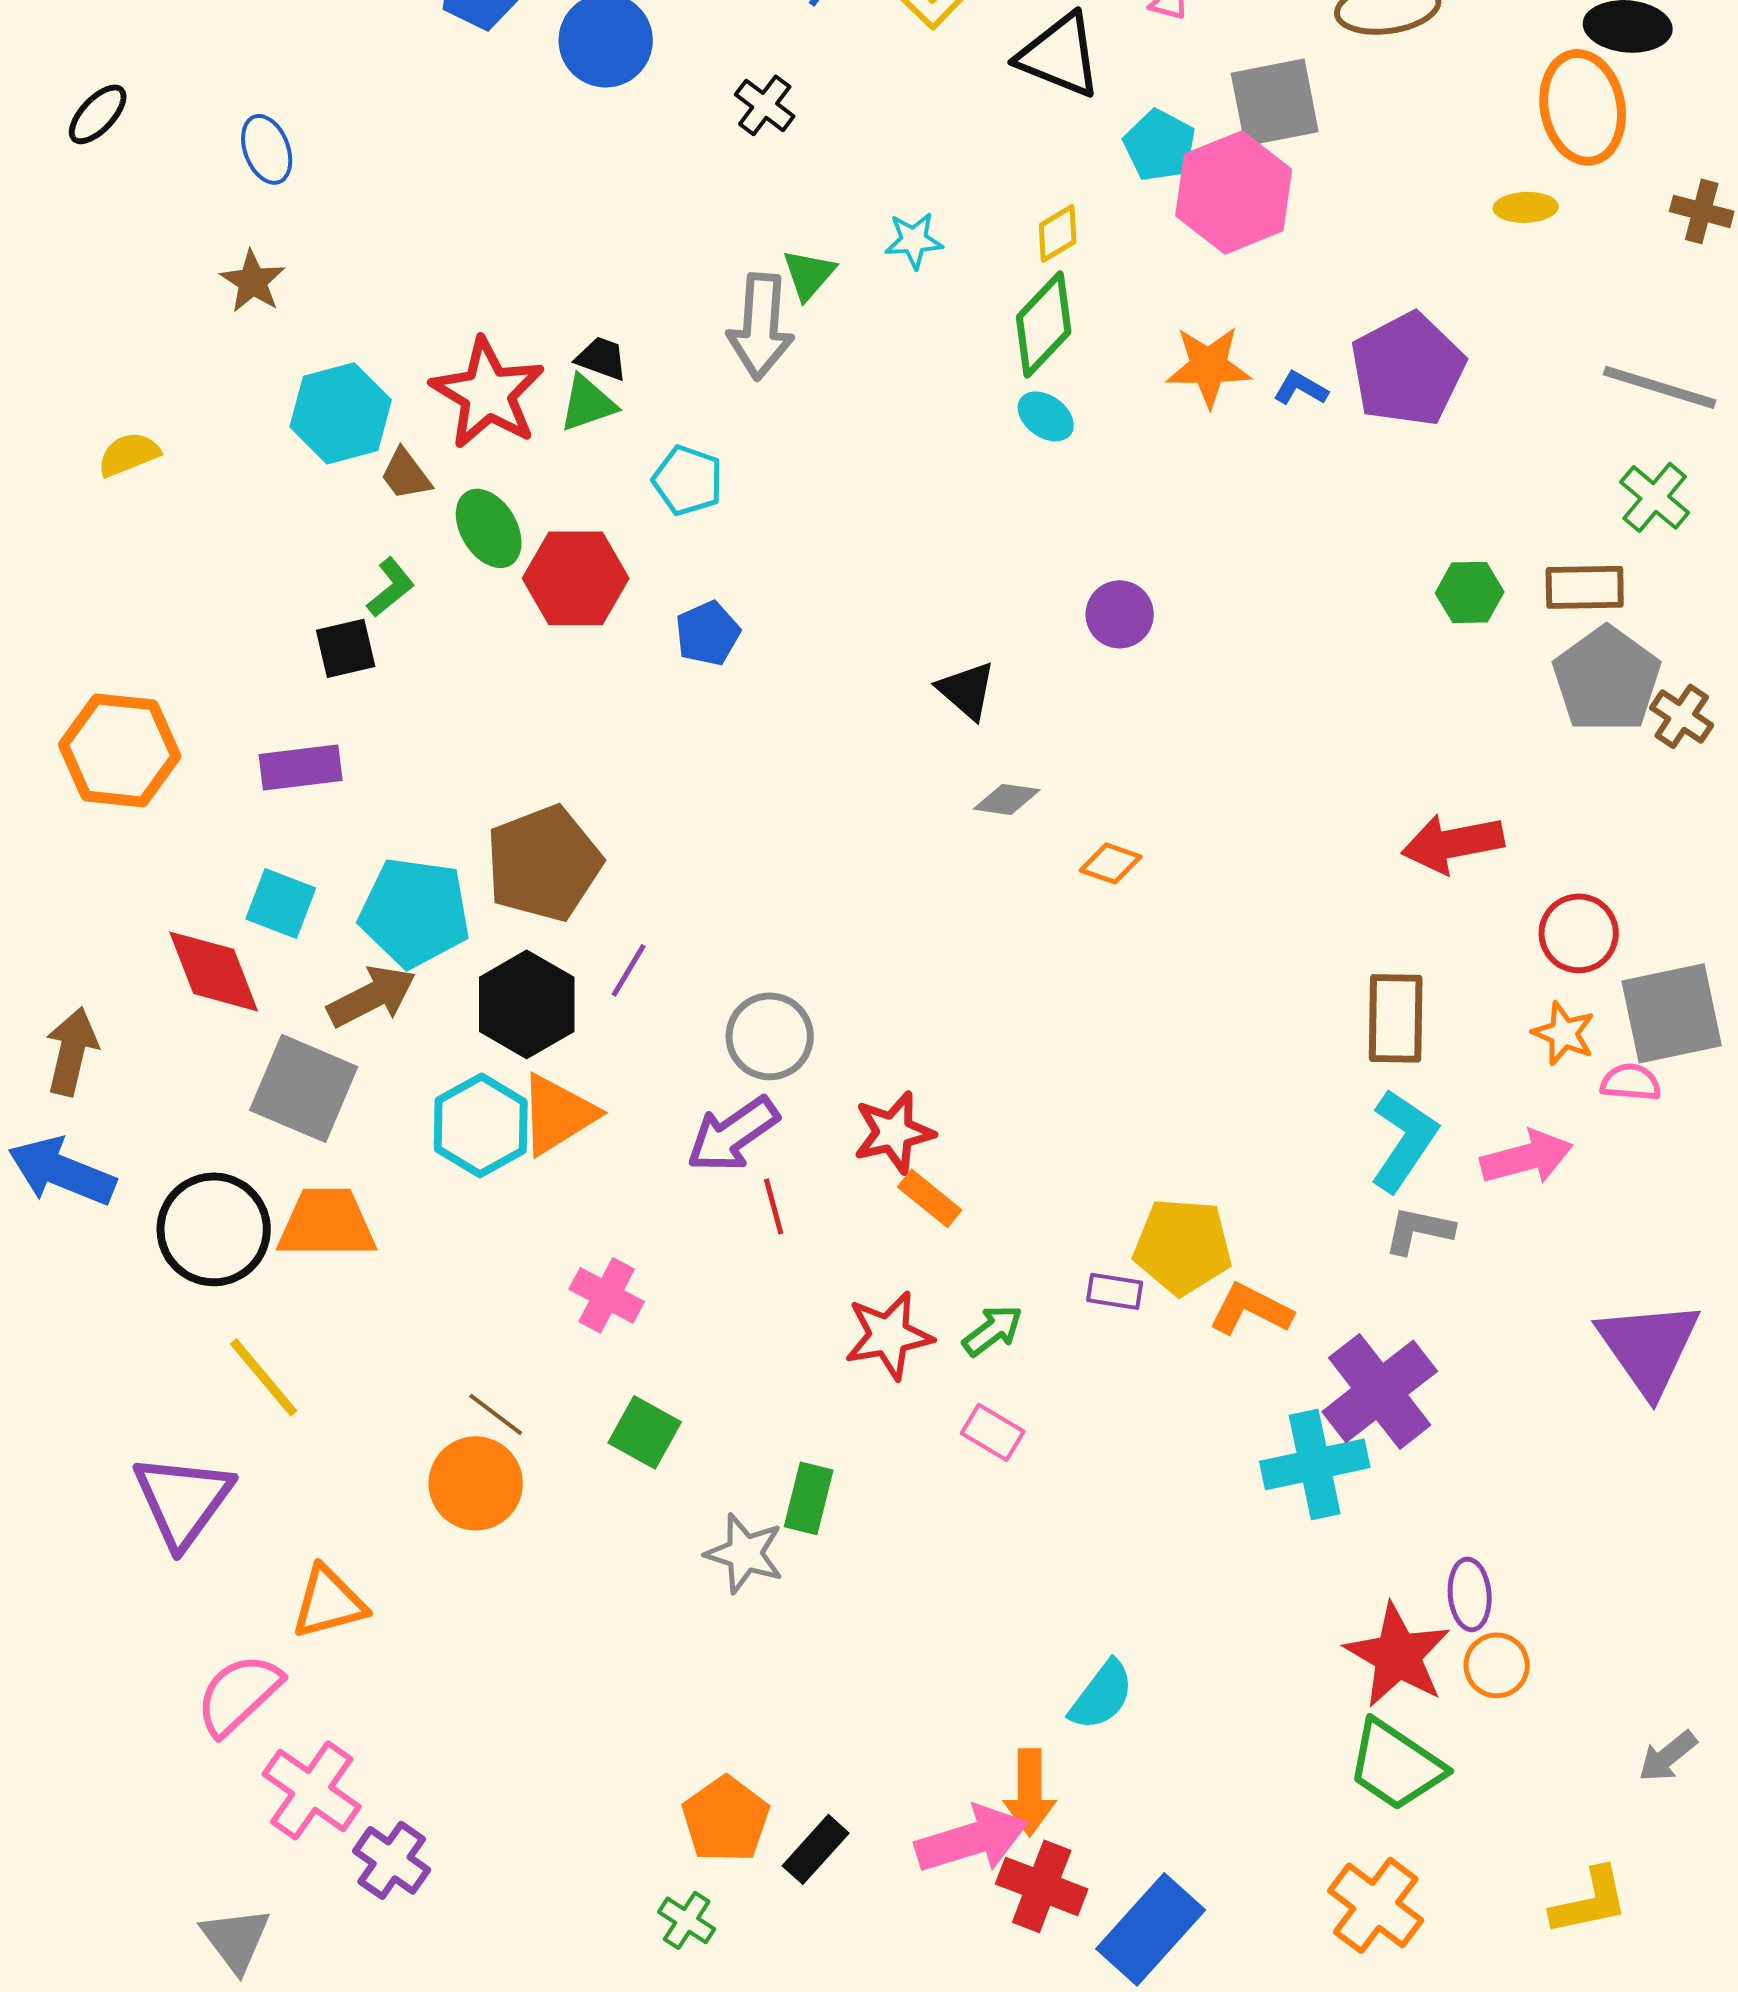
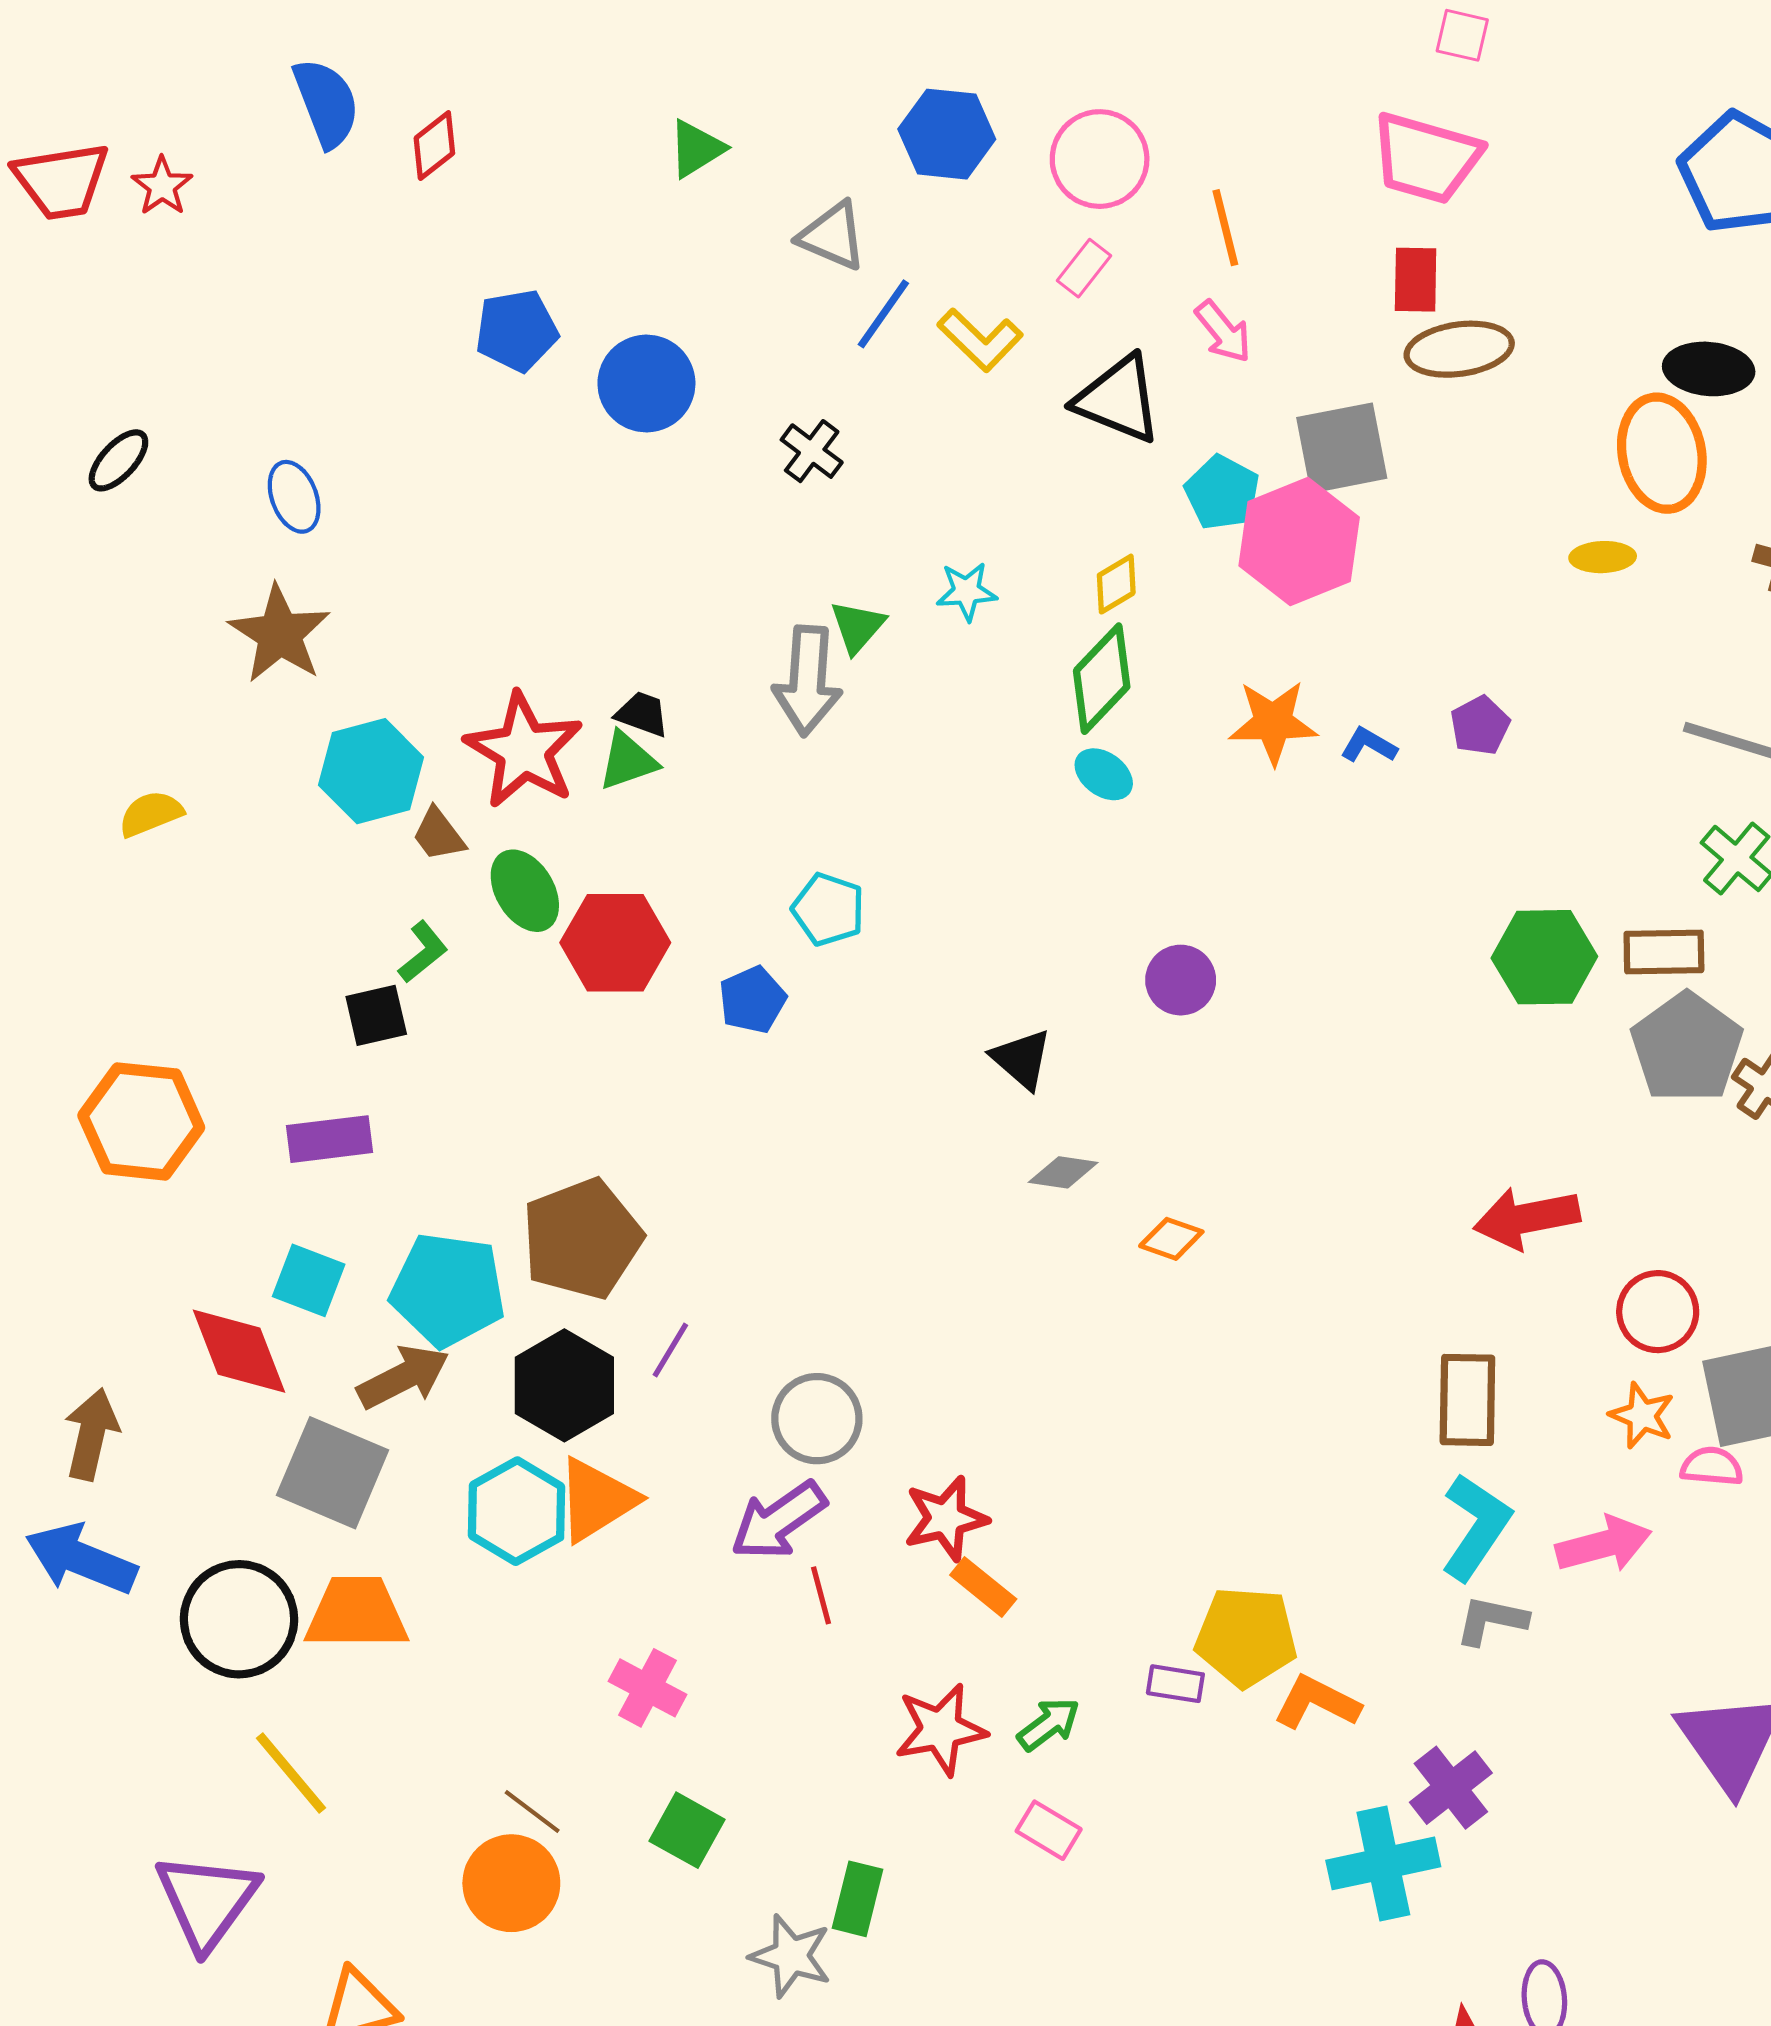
brown star: (253, 281) -> (280, 634), size x1.5
purple pentagon: (1408, 369) -> (1480, 725), size x0.5
cyan pentagon: (688, 480) -> (828, 909), moved
green hexagon: (1470, 592) -> (1544, 957), size x1.5
purple cross: (1380, 1391) -> (1451, 1788), size x0.7

